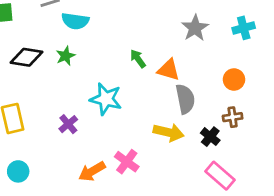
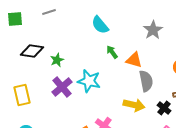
cyan semicircle: (75, 21) -> (100, 25), moved, turned 42
green star: (65, 56) -> (57, 60), moved
purple cross: (68, 124) -> (62, 87), moved, size x1.5

